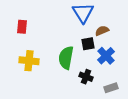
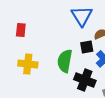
black cross: (86, 77) -> (85, 80), size x1.5

